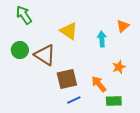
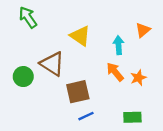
green circle: (20, 50) -> (23, 77), moved
orange arrow: (99, 84) -> (115, 72), moved

